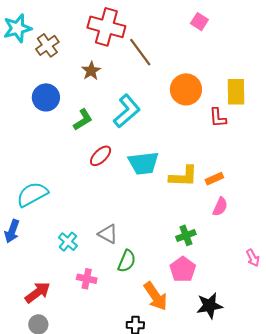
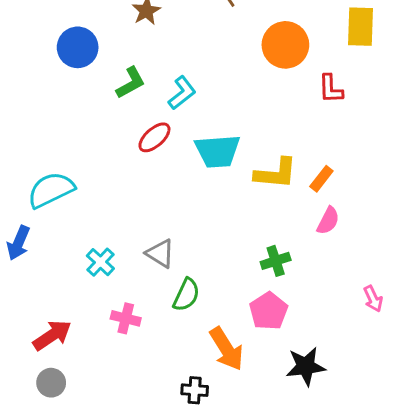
yellow rectangle: (236, 92) -> (361, 27), moved
cyan L-shape: (127, 111) -> (182, 93), moved, size x0.7
orange rectangle: (214, 179) -> (321, 179), turned -30

